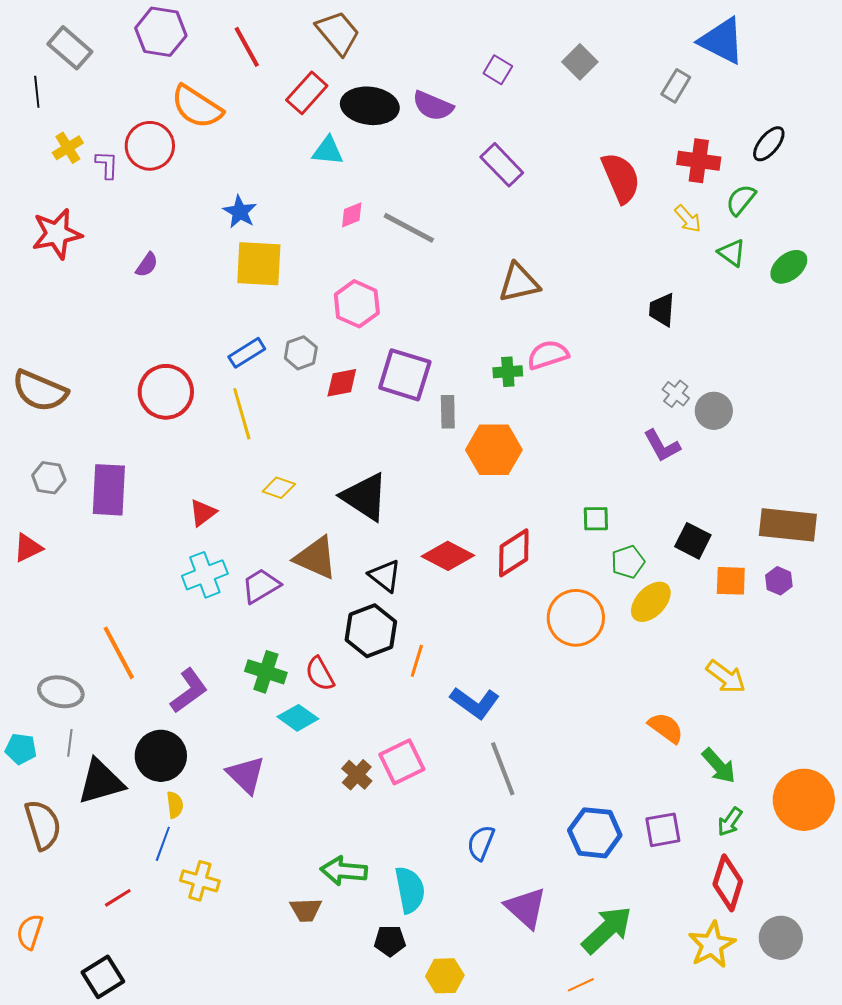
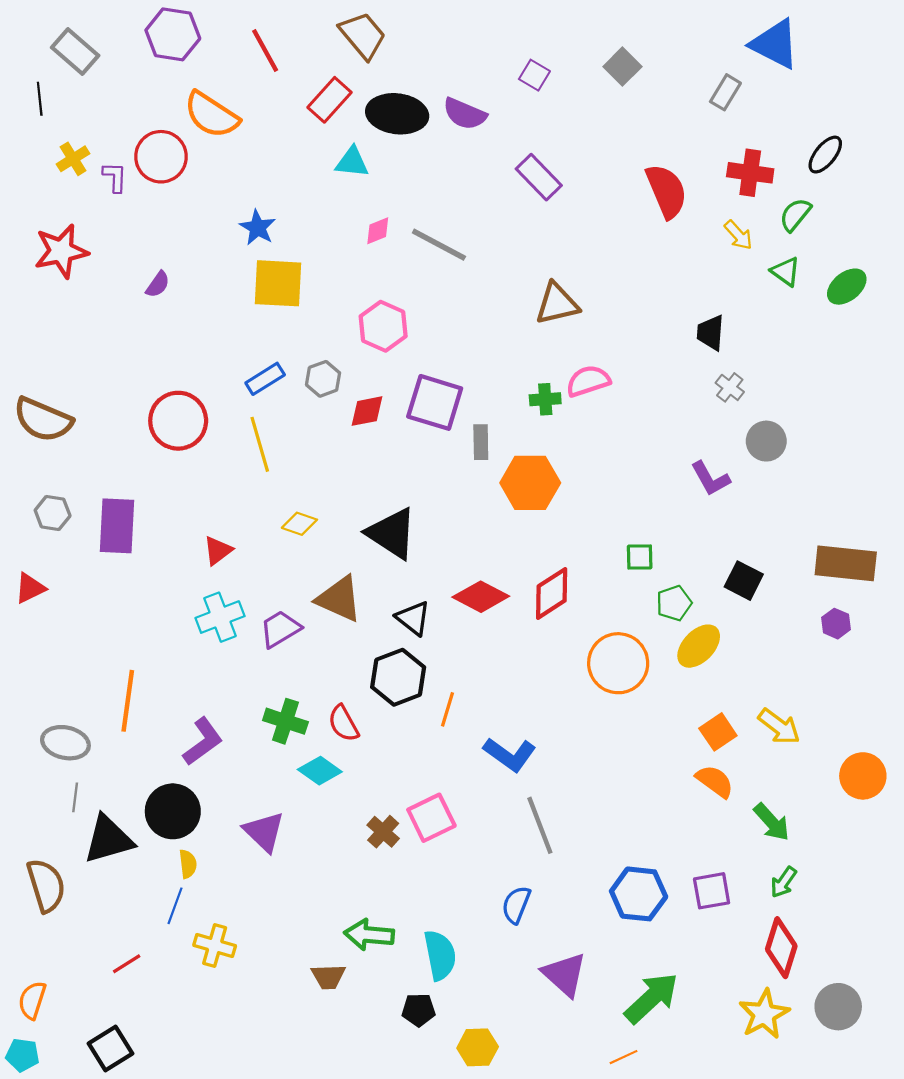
gray cross: (676, 394) -> (730, 387), moved
orange square: (731, 581) -> (718, 732), moved, turned -36
orange line: (119, 653) -> (128, 701), turned 36
cyan pentagon: (21, 749) -> (23, 1055), moved
orange circle: (804, 800) -> (863, 776), moved, size x0.7

